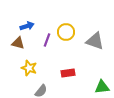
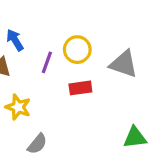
blue arrow: (27, 26) -> (15, 40), turned -104
red rectangle: (68, 73) -> (80, 88), moved

